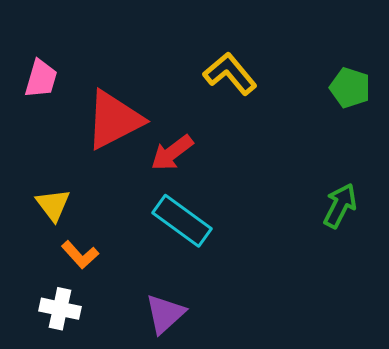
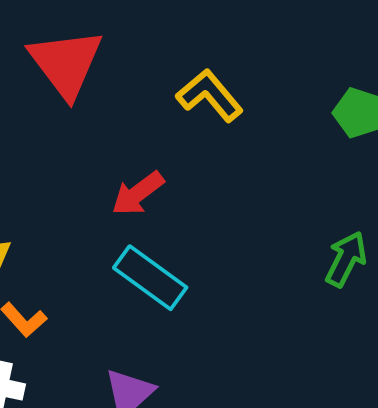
red triangle: (114, 120) -> (66, 63), moved, turned -40

